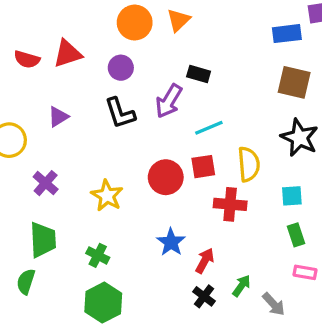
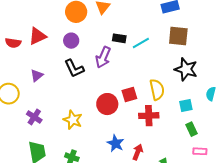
cyan line: (209, 128) -> (141, 43), moved

